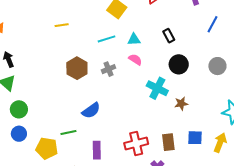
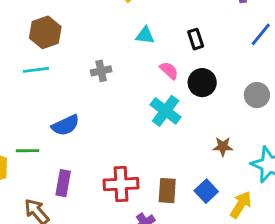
cyan line: (106, 39) -> (36, 70), moved
pink semicircle: (135, 59) -> (169, 70), moved
brown hexagon: (77, 68) -> (45, 32), moved
brown star: (181, 104) -> (223, 147), moved
blue square: (195, 138) -> (206, 191), turned 35

